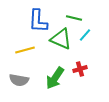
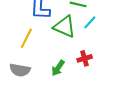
yellow line: (25, 50) -> (26, 38), turned -48
green arrow: (55, 78) -> (58, 68), size x0.7

